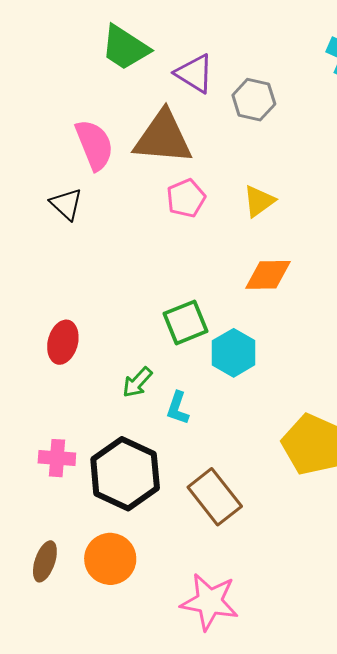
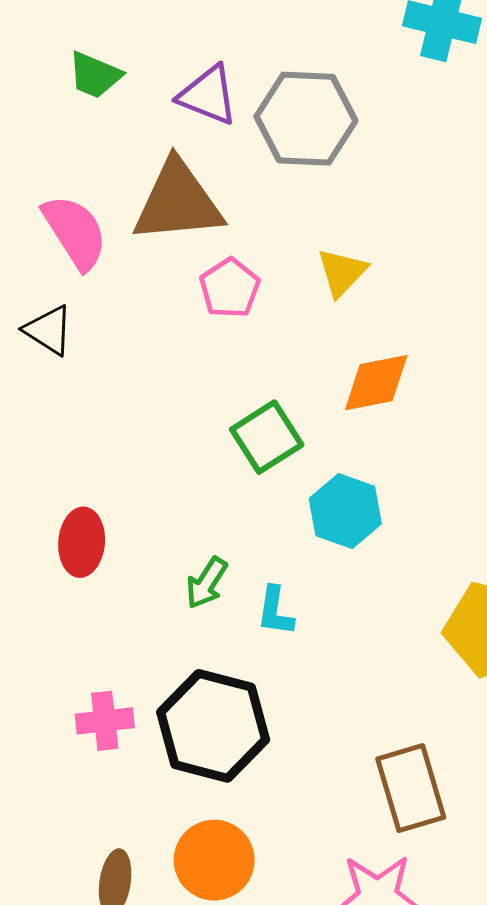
green trapezoid: (125, 48) -> (95, 75), size x0.7
gray hexagon: (254, 100) -> (306, 119), size x1.5
green square: (185, 322) -> (267, 437), moved
brown rectangle: (215, 497) -> (411, 788), moved, turned 32

